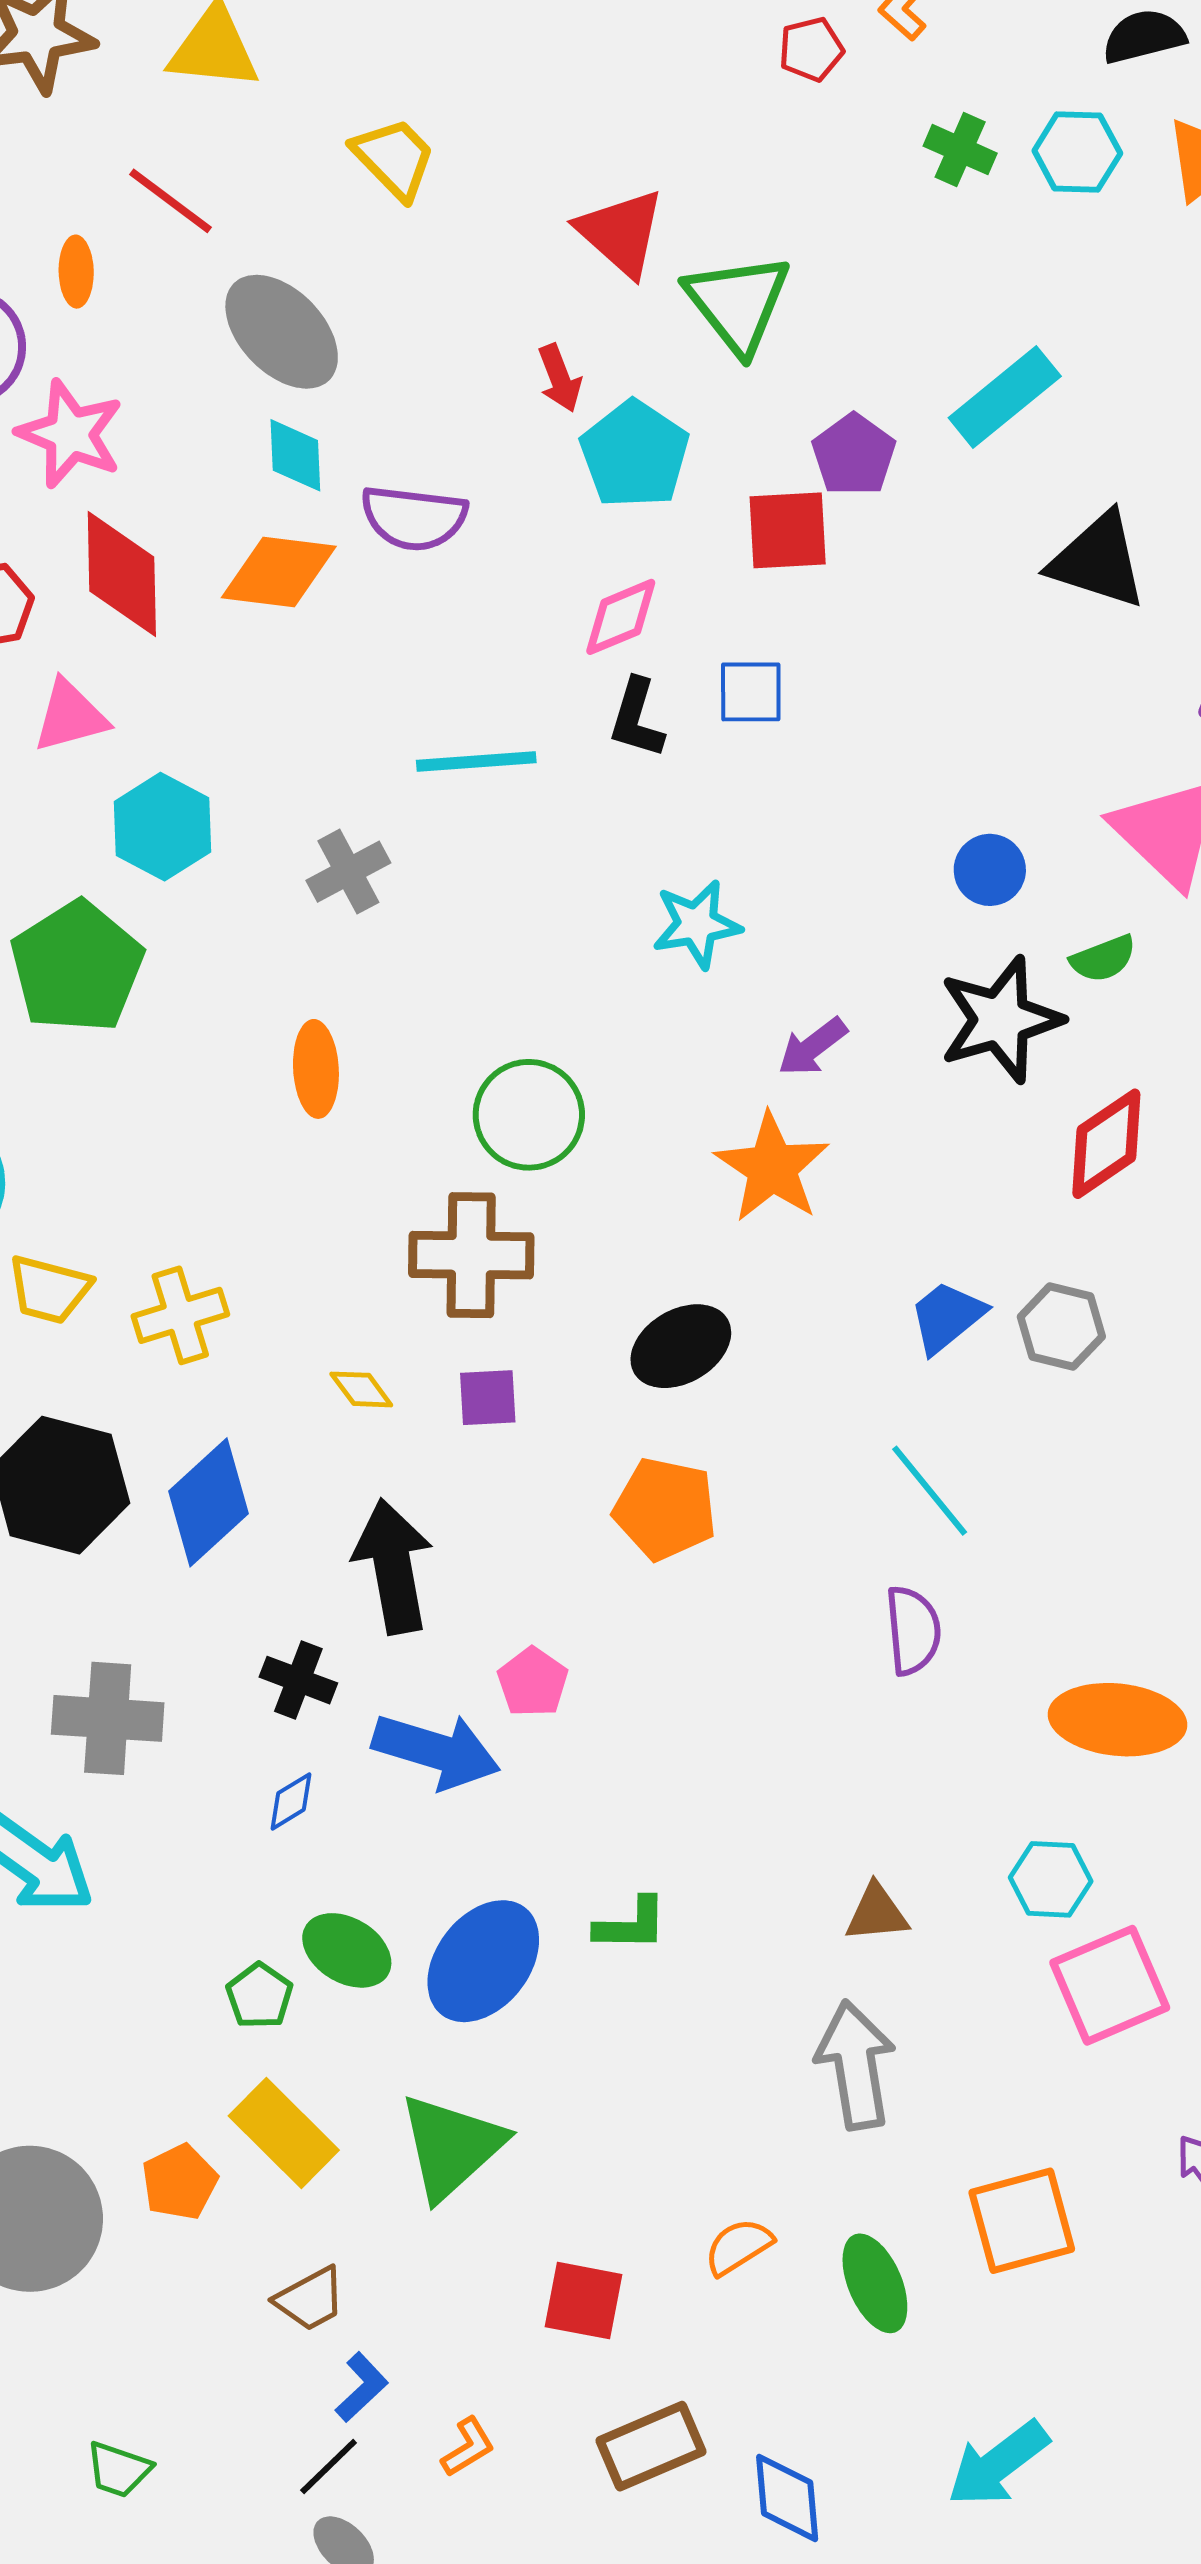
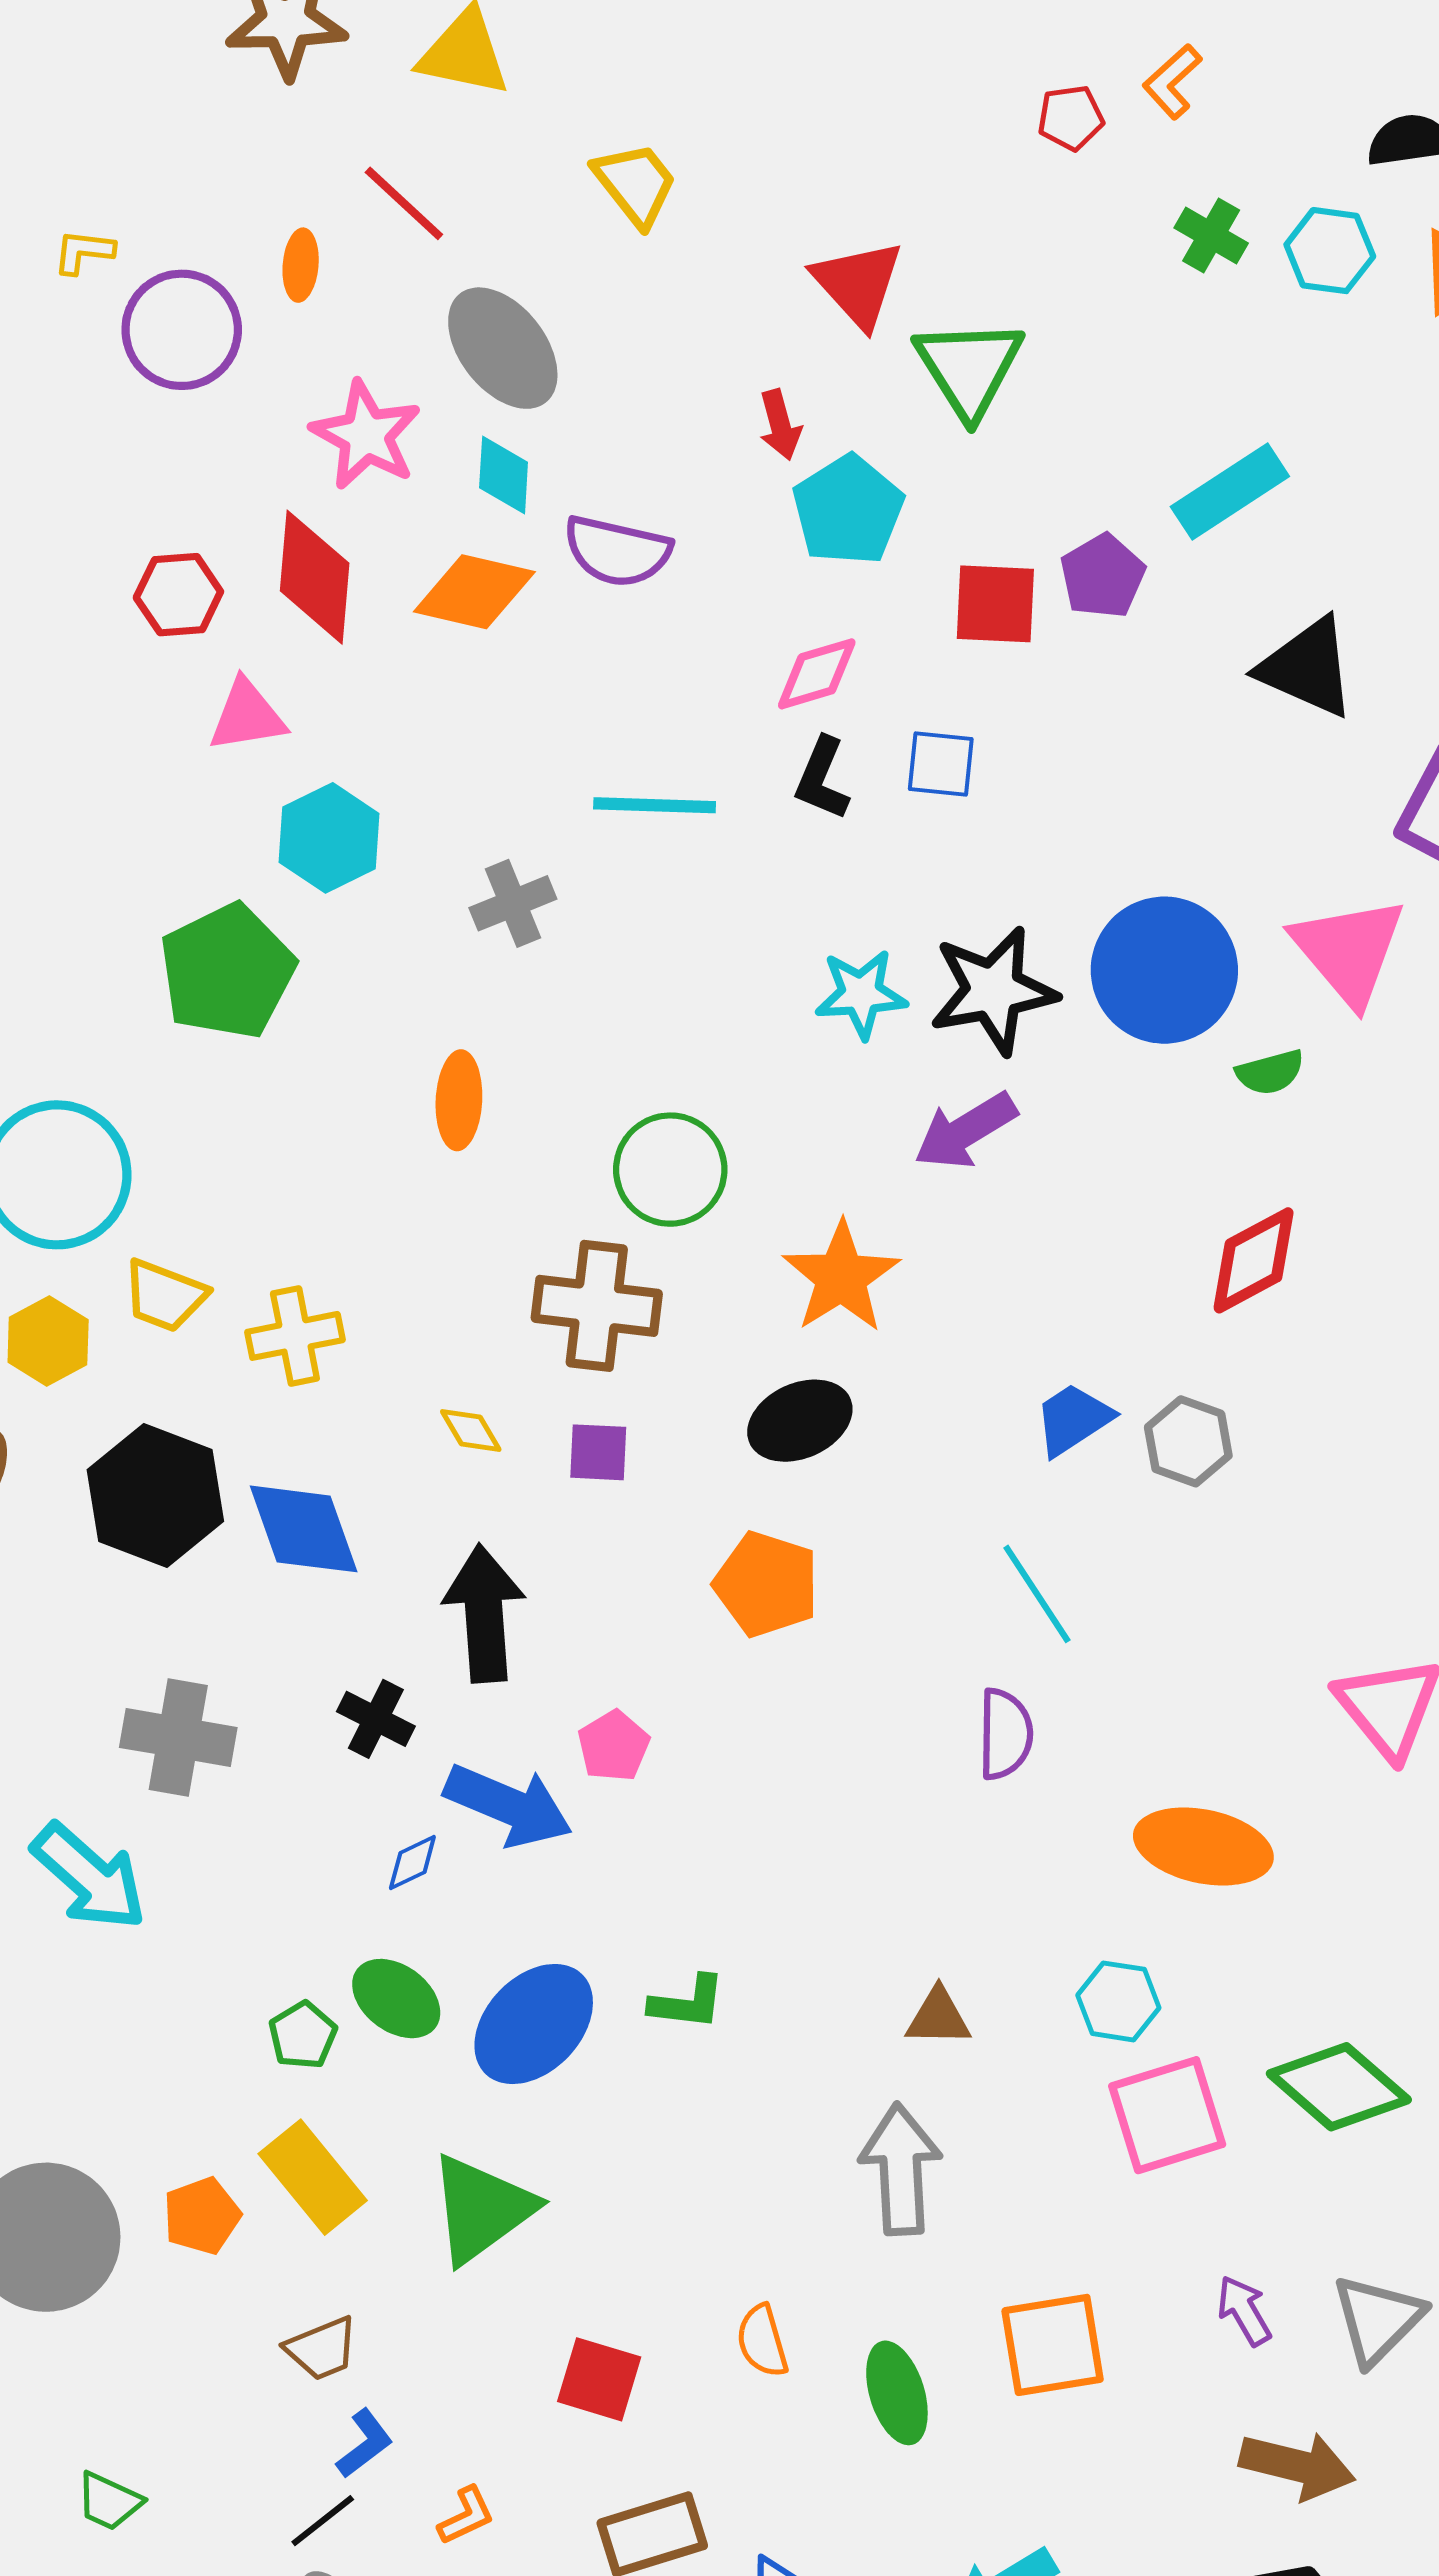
pink star: (70, 434) -> (366, 435), moved
purple pentagon: (854, 455) -> (1103, 576), moved
blue circle: (990, 870) -> (1164, 970), size x2.0
black star: (1001, 1020) -> (993, 990), moved
purple arrow: (812, 1047) -> (965, 1131), size x1.4
orange star: (772, 1168) -> (841, 1277), moved
blue diamond: (209, 1502) -> (304, 1529), turned -73
blue diamond: (291, 1801) -> (412, 1862), moved
orange semicircle: (738, 2247) -> (762, 2341), turned -80

